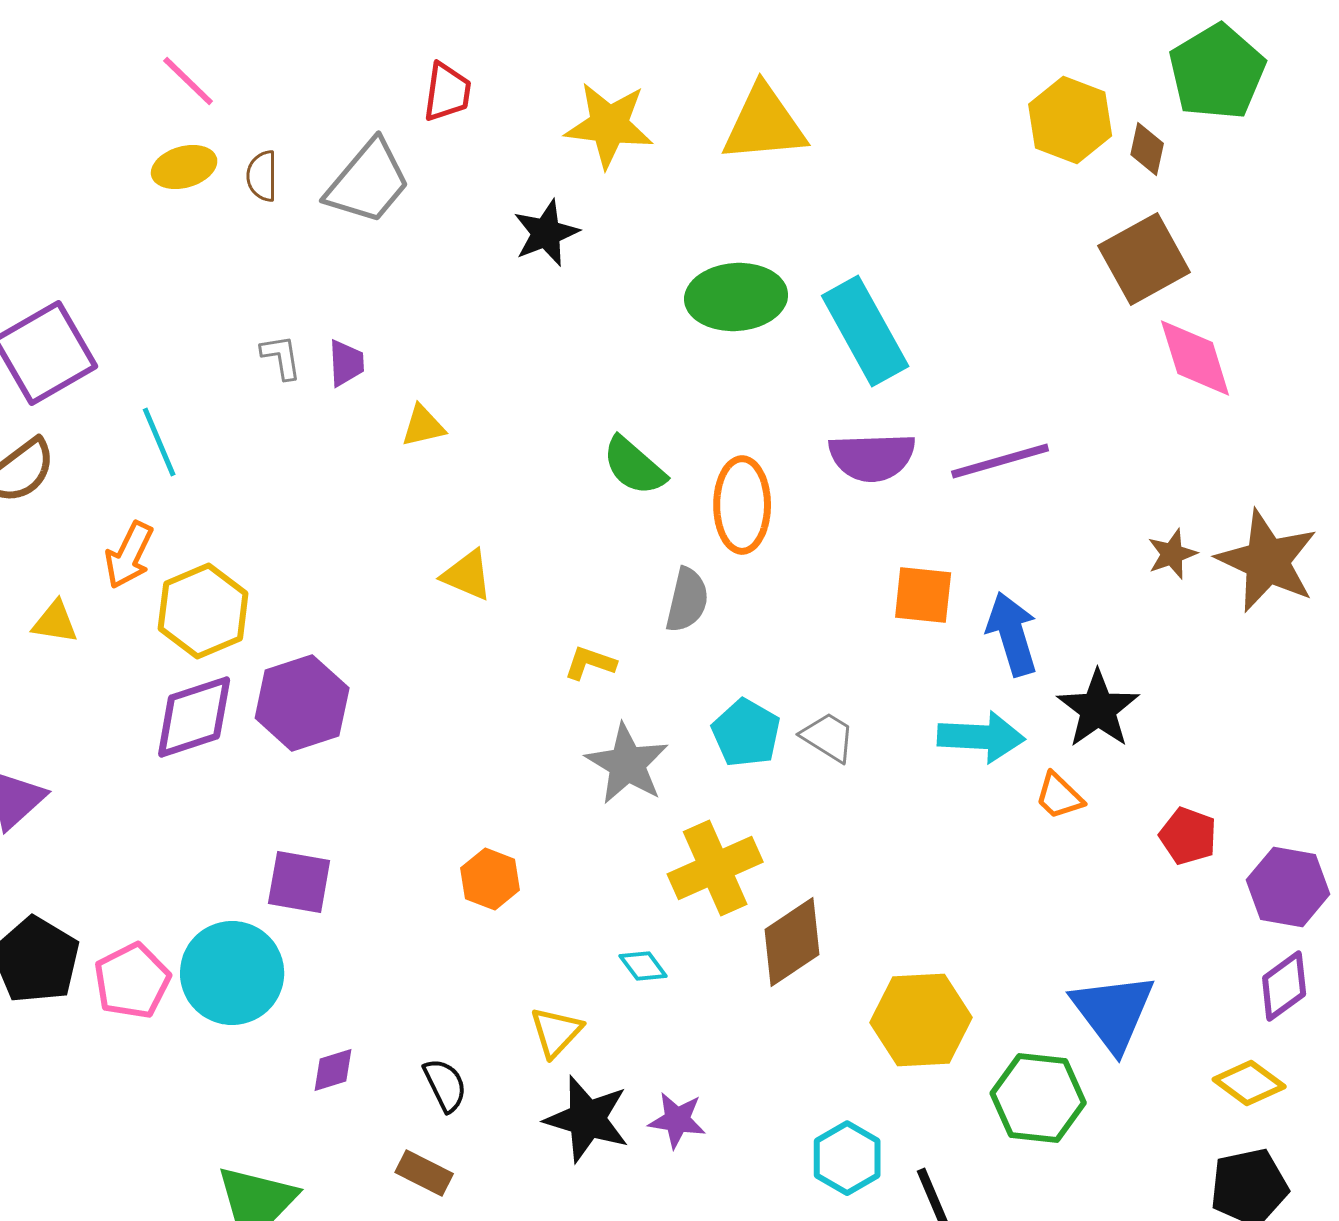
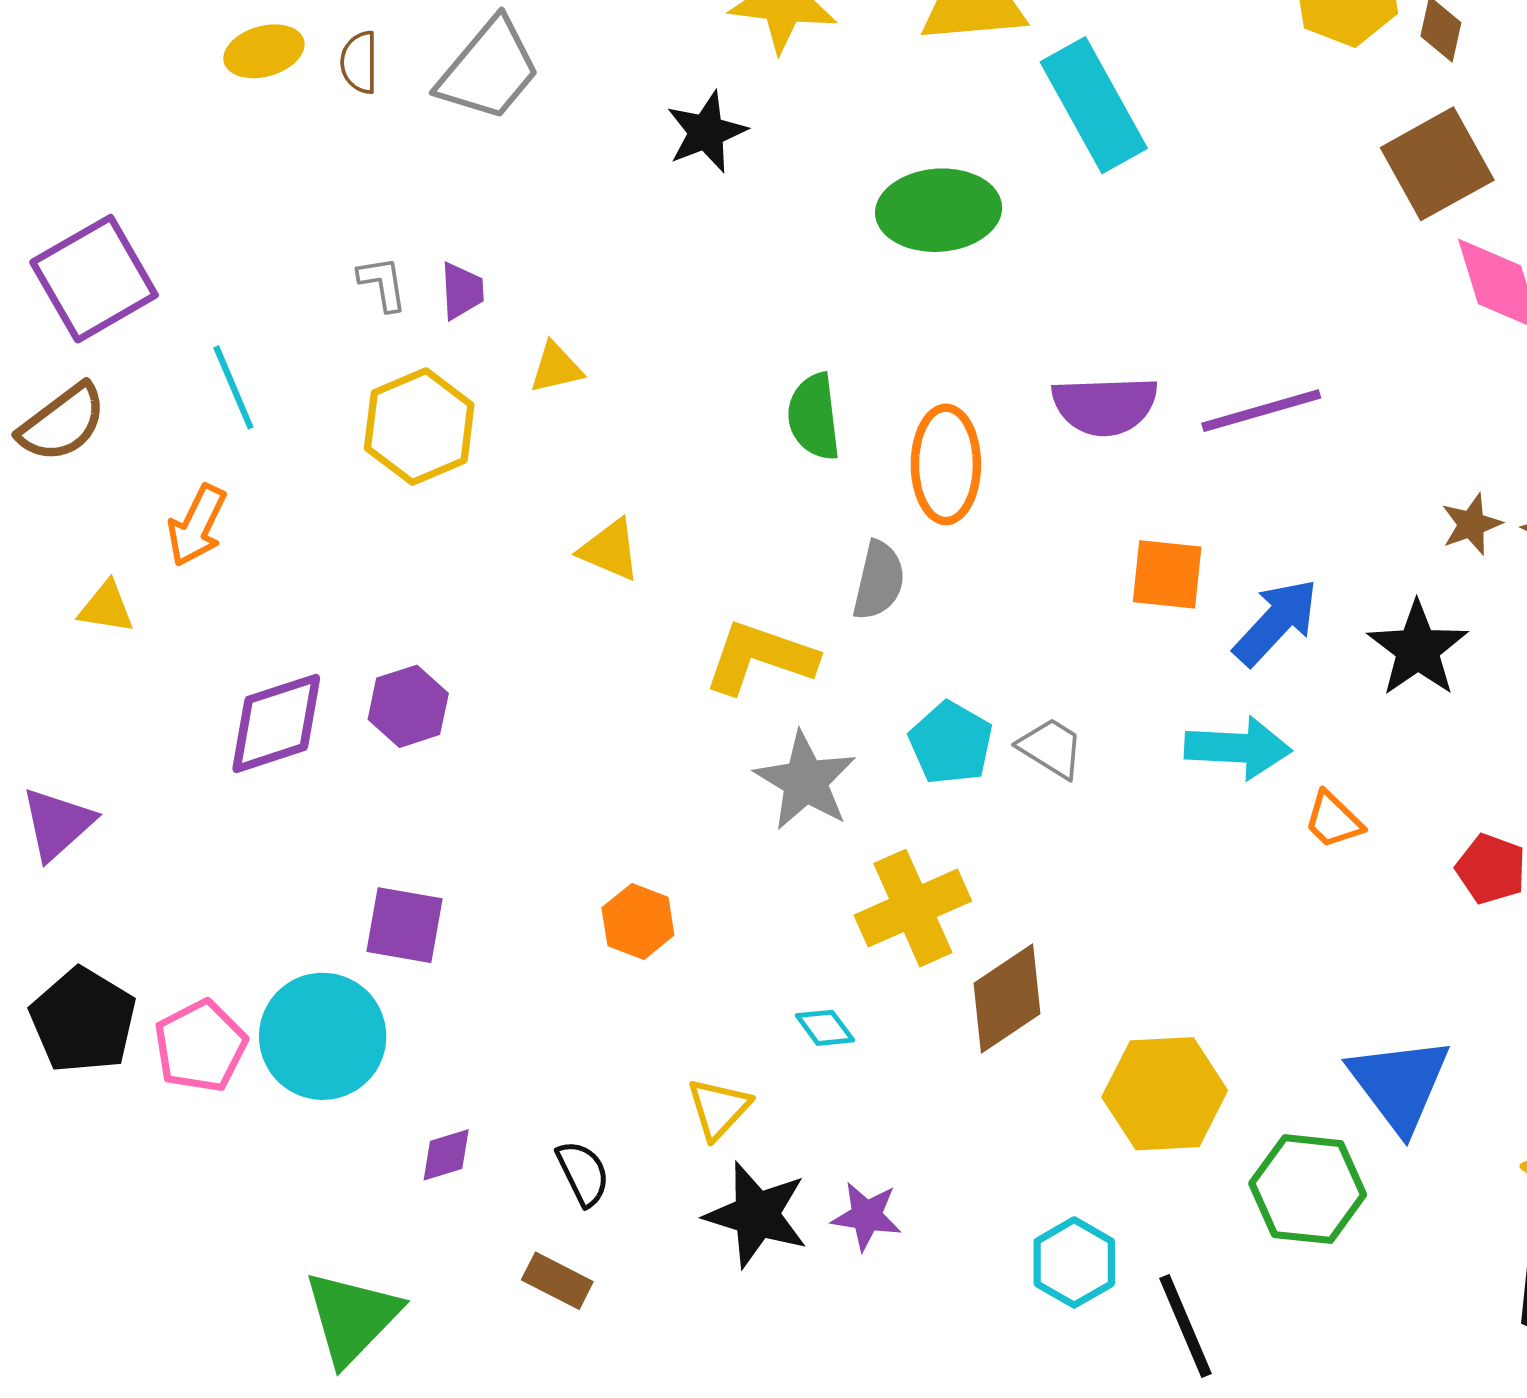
cyan rectangle: (865, 331) -> (1094, 105), moved
green semicircle: (634, 466) -> (814, 417), turned 42
yellow hexagon: (203, 611) -> (419, 427), moved
blue arrow: (1012, 634) -> (1276, 622), turned 60
yellow L-shape: (590, 663) -> (760, 657), size x1.8
purple hexagon: (302, 703) -> (408, 706), size x0.7
black star: (1098, 709) -> (1418, 649), moved

